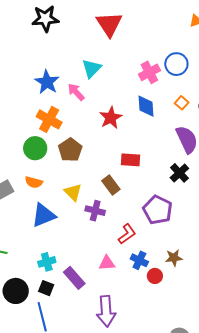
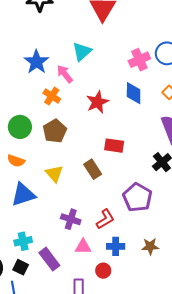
orange cross: (49, 119) -> (52, 96), moved, size x0.7
purple cross: (95, 211) -> (71, 219), moved
blue cross: (139, 260) -> (116, 246), turned -30
red circle: (155, 276) -> (103, 271), moved

